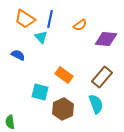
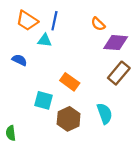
orange semicircle: (80, 25) -> (98, 24), moved, turned 80
cyan triangle: (41, 37) -> (45, 40), turned -40
brown rectangle: (102, 77) -> (119, 73), moved

